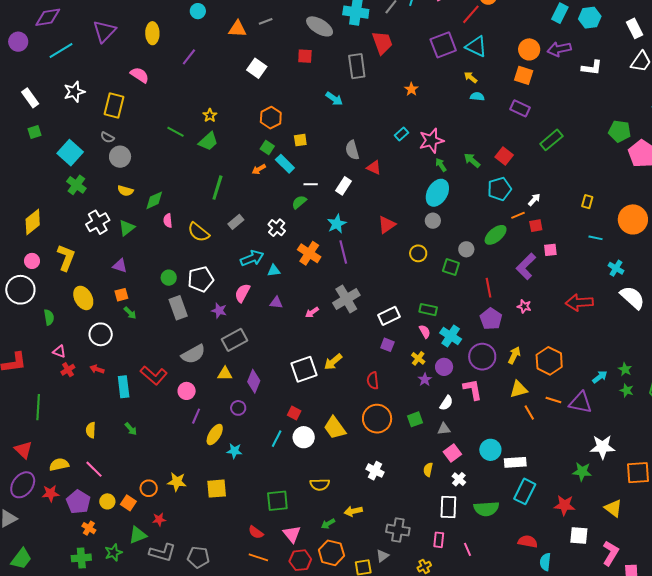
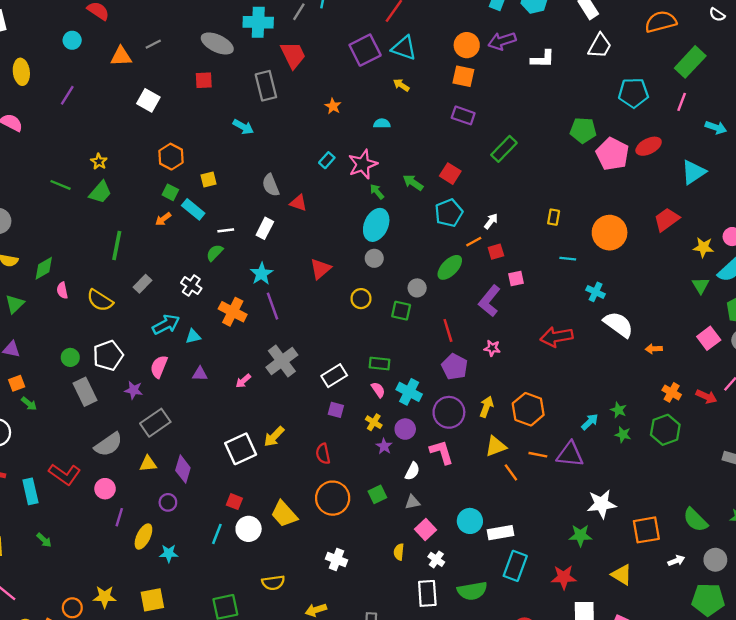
cyan semicircle: (477, 96) -> (382, 123), moved

